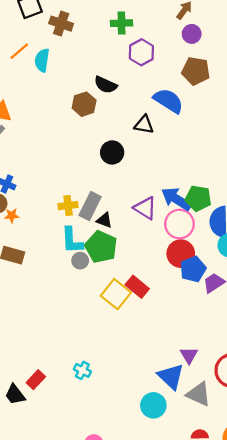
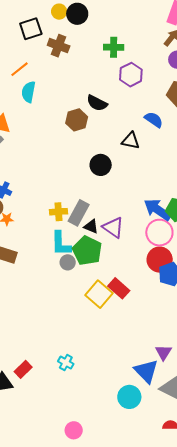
cyan semicircle: (42, 60) -> (28, 92), moved
blue semicircle: (168, 101) -> (154, 120), size x0.7
purple triangle: (145, 208) -> (113, 227), moved

